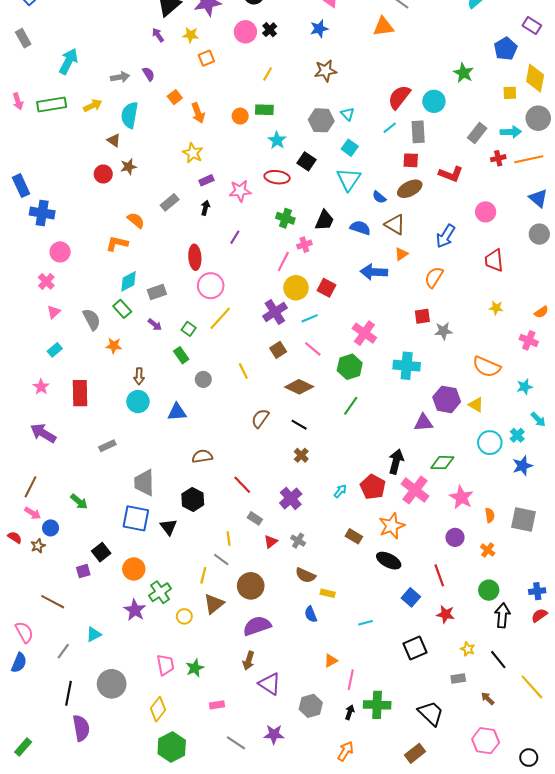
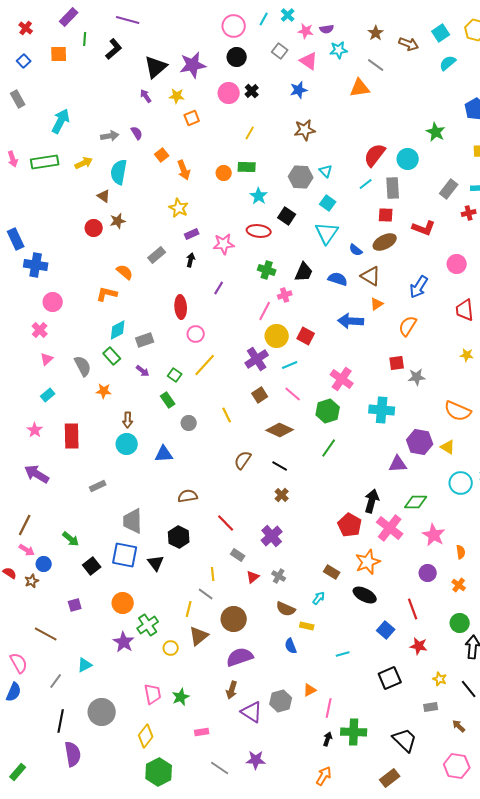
pink circle: (211, 286) -> (196, 334), size x0.7
cyan arrow: (340, 491) -> (319, 598), moved
black square: (101, 552) -> (92, 566), moved
gray hexagon: (311, 706) -> (281, 701), moved

